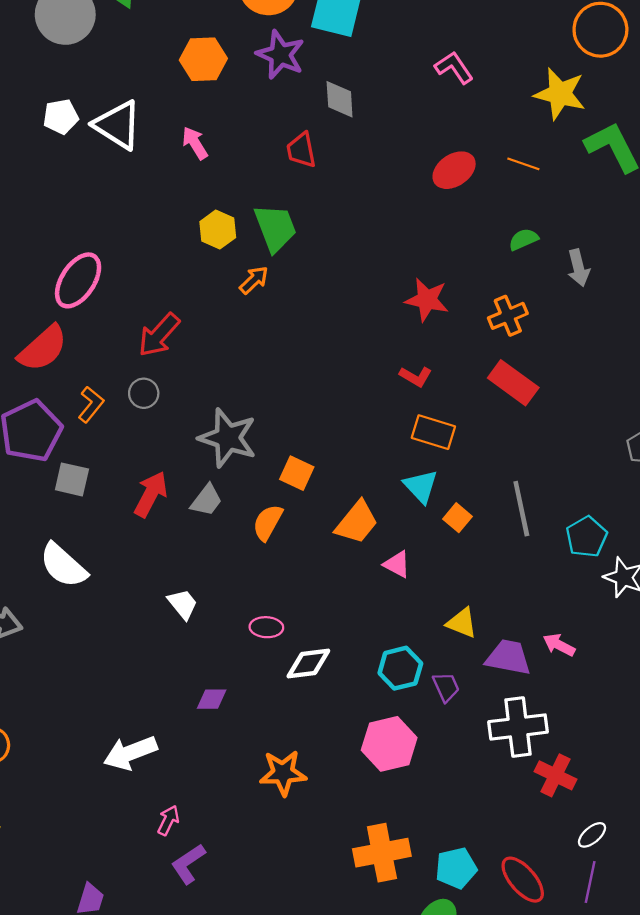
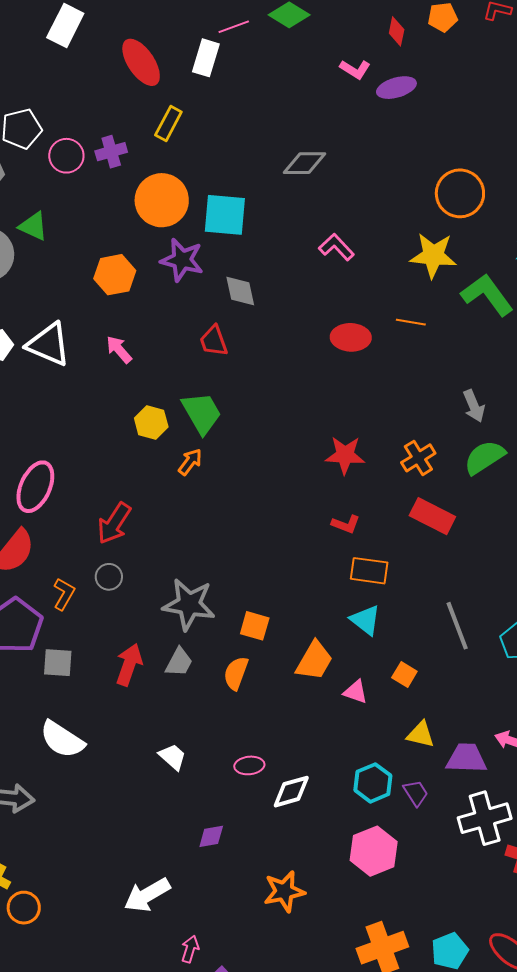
red ellipse: (454, 170) -> (351, 337), turned 45
green semicircle: (523, 239) -> (484, 457), moved, size x1.6
orange square: (457, 518) -> (404, 674), moved

